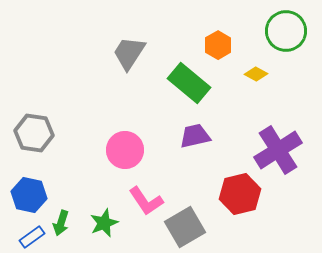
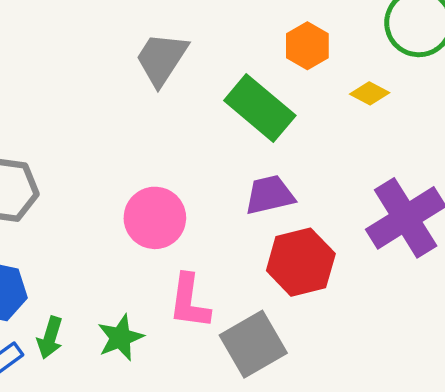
red hexagon: (240, 194) -> (301, 262), moved
pink L-shape: (146, 201) -> (189, 301), turned 42

